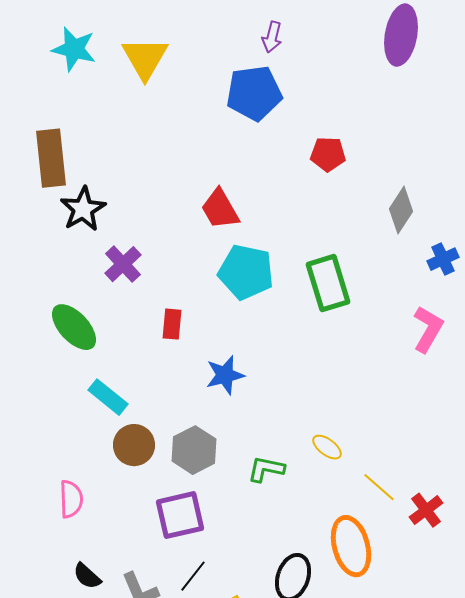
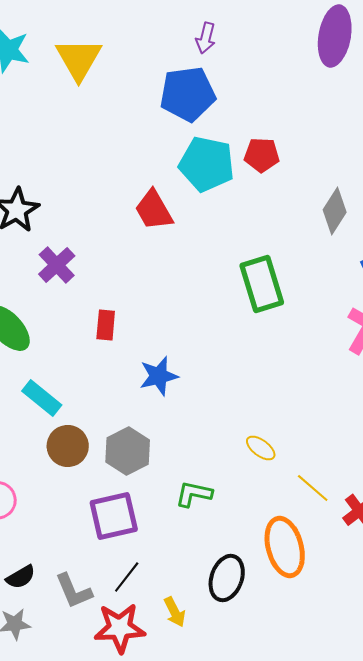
cyan pentagon: (246, 272) -> (207, 164), moved
green L-shape: (266, 469) -> (194, 494), moved
black semicircle: (87, 576) -> (21, 577), turned -72

